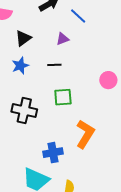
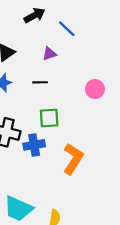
pink circle: (108, 80) -> (95, 89), moved
blue cross: (53, 153) -> (34, 145), moved

